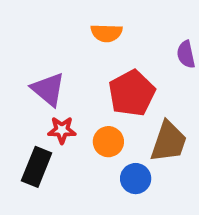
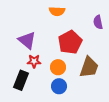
blue circle: (136, 179) -> (59, 86), moved

